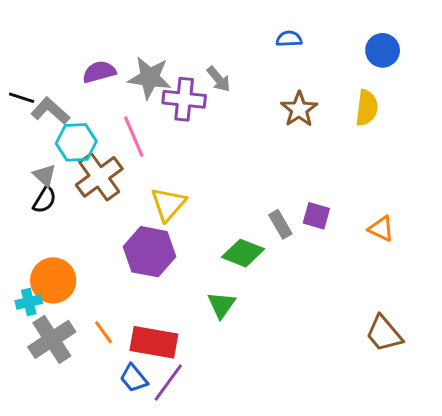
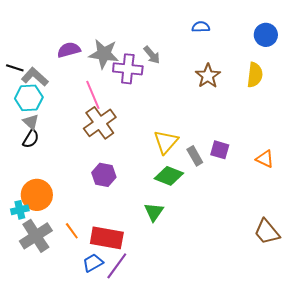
cyan hexagon: (76, 142) -> (29, 98), moved
brown cross: (99, 177) -> (100, 123), moved
yellow triangle: (168, 204) -> (166, 142), moved
purple hexagon: (150, 252) -> (104, 175), size x0.7
blue trapezoid: (134, 378) -> (93, 263), turned 100

